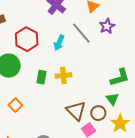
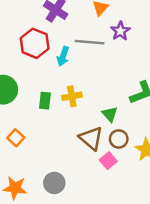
gray line: (81, 33) -> (90, 42), turned -40
red hexagon: (27, 39) -> (35, 43), moved
green triangle: (112, 99) -> (110, 114), moved

